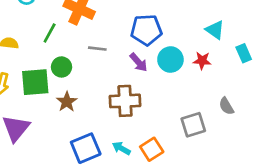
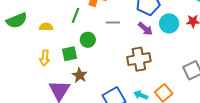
green square: (35, 82) -> (70, 54), size x0.7
brown star: (67, 102) -> (80, 75), moved

